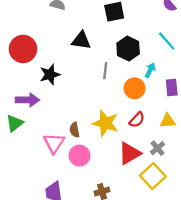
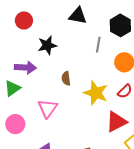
red circle: (23, 49) -> (24, 21), size x0.7
brown semicircle: (74, 130) -> (66, 78), moved
pink circle: (79, 156) -> (15, 124), moved

